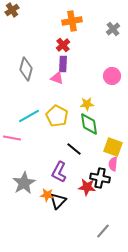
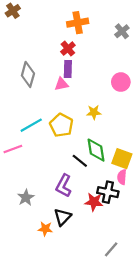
pink triangle: (57, 78) -> (61, 84), turned -32
green diamond: (89, 124) -> (96, 150), moved
pink line: (12, 138) -> (13, 149), turned -30
gray star: (24, 183) -> (26, 198), size x0.7
orange star: (47, 195) -> (45, 229), moved

